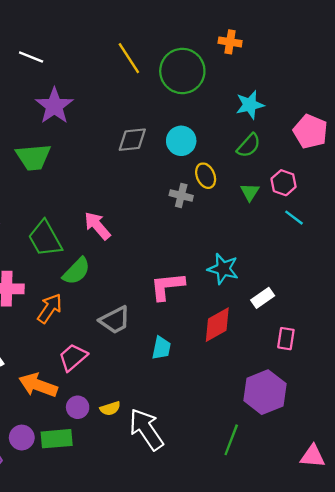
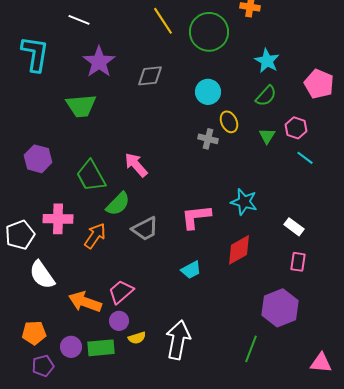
cyan star: (250, 105) -> (267, 61), turned -30
gray diamond: (132, 140) -> (150, 76), moved
white rectangle: (263, 298) -> (294, 227), moved, turned 72
gray trapezoid: (115, 320) -> (145, 229), moved
cyan trapezoid: (161, 348) -> (191, 270), turned 50
pink trapezoid: (73, 357) -> (121, 292), moved
yellow semicircle: (110, 408) -> (137, 338), moved
white arrow: (146, 429) -> (178, 340), turned 45

